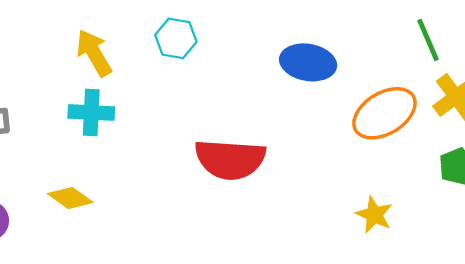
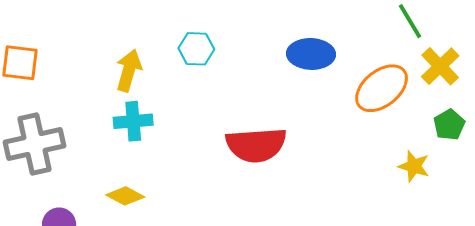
yellow arrow: (94, 53) -> (129, 70), turned 54
yellow star: (374, 215) -> (414, 166), moved

